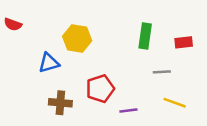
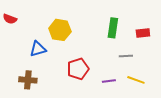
brown cross: (60, 103) -> (28, 80), moved
purple line: (128, 110) -> (109, 81), moved

